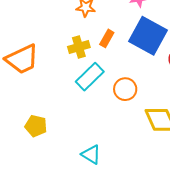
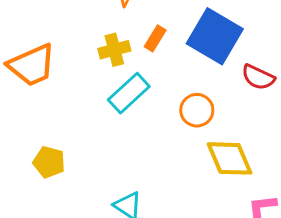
orange circle: (125, 89) -> (197, 110), moved

